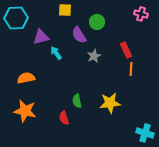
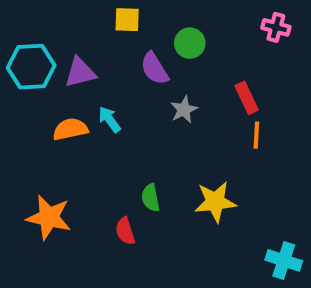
cyan hexagon: (16, 18) -> (31, 67), moved
cyan arrow: (56, 53) -> (109, 119), moved
orange semicircle: (26, 78) -> (70, 129), moved

